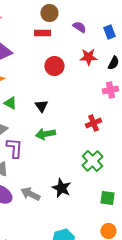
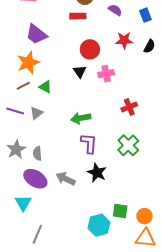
pink cross: (110, 90) -> (106, 74), moved
black triangle: (41, 106) -> (80, 72), moved
purple L-shape: (14, 148) -> (89, 143), moved
green square: (107, 198) -> (120, 211), moved

